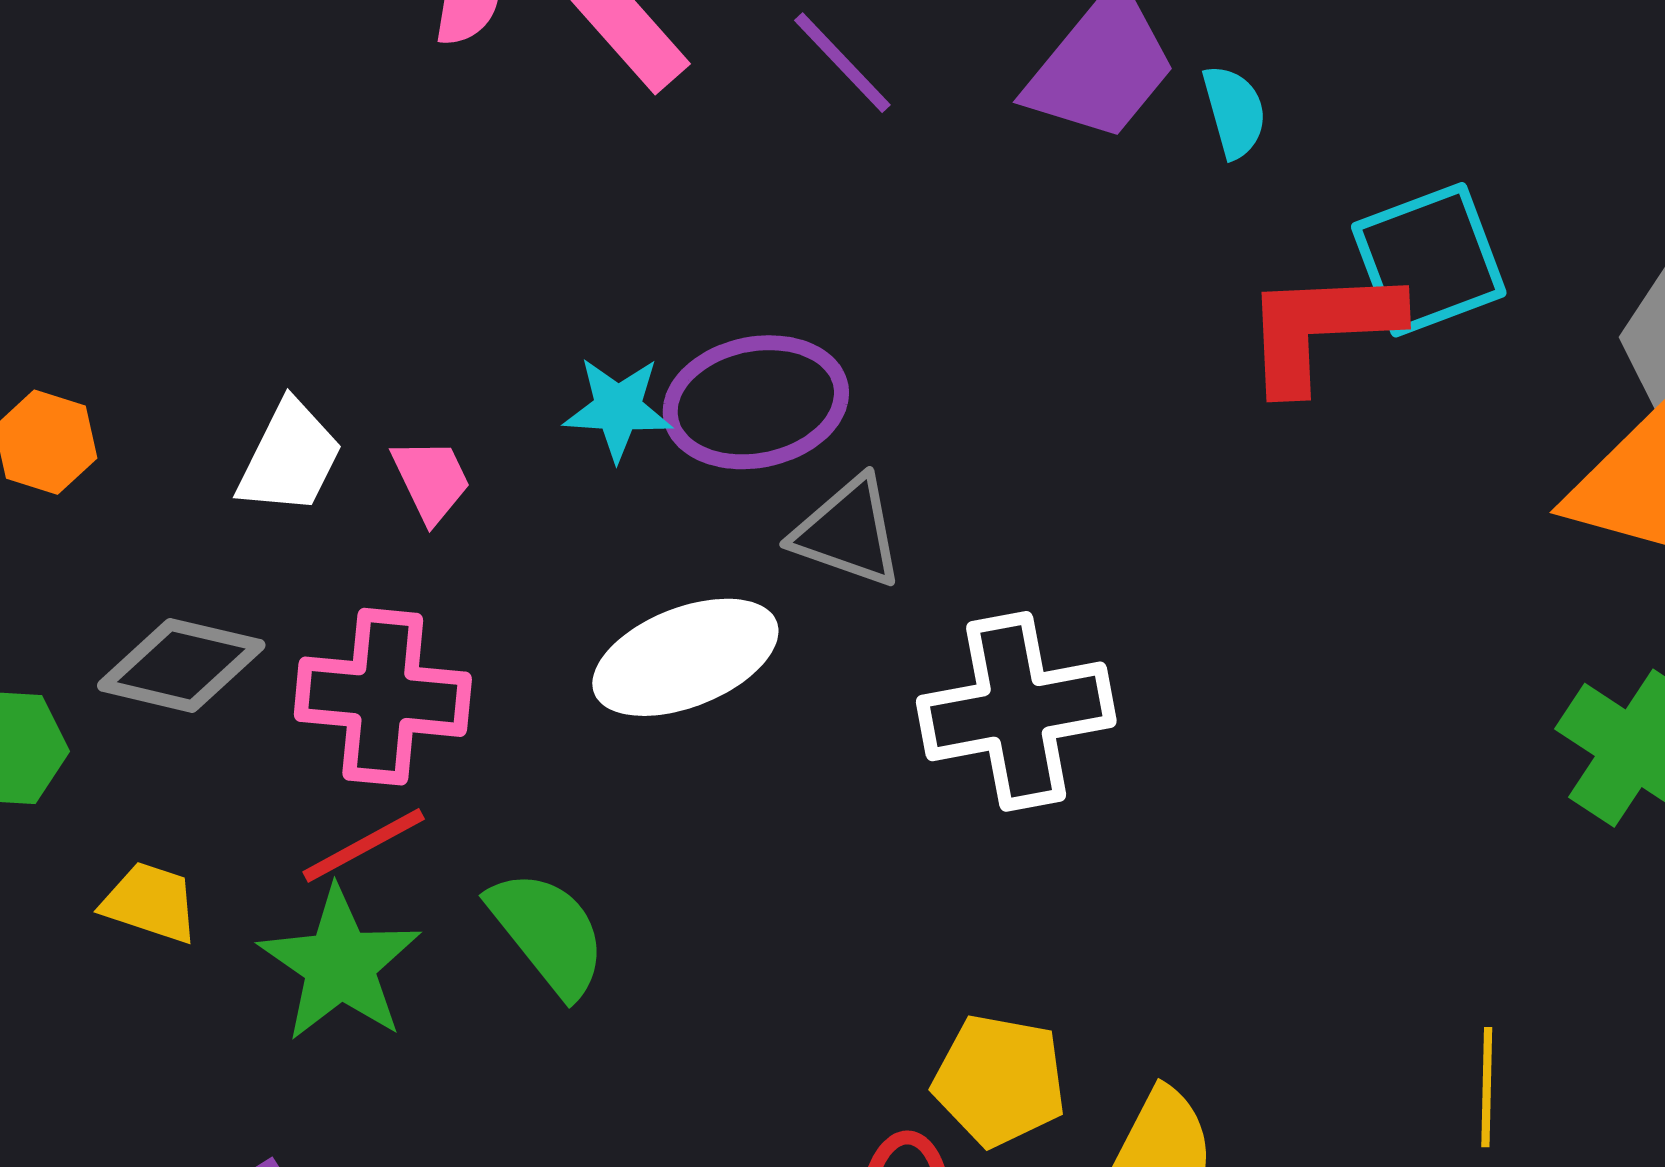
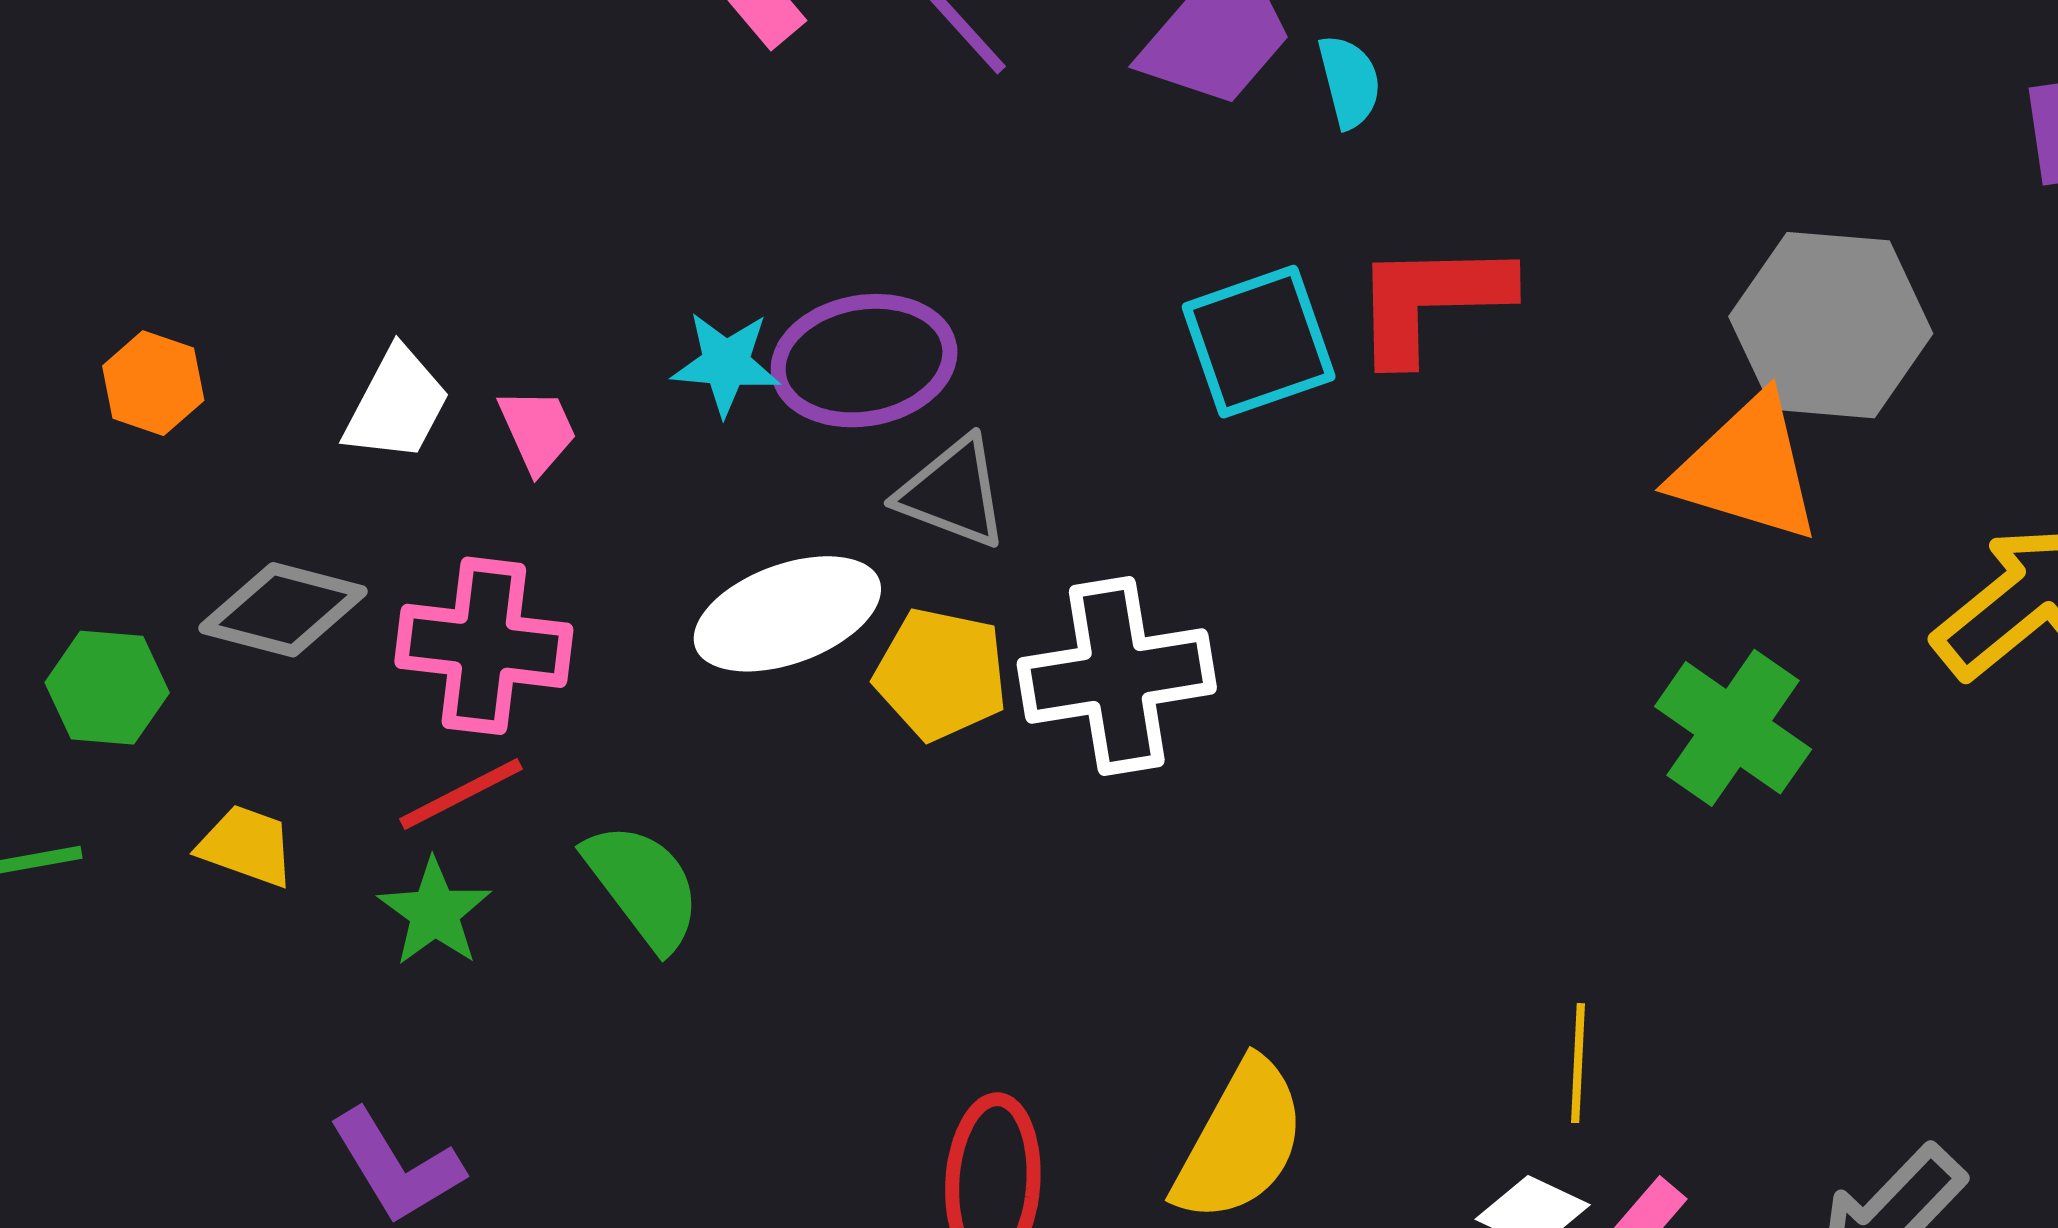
cyan square: (1429, 260) -> (1259, 342), moved
green star: (340, 964) -> (435, 912), size x0.7
yellow pentagon: (1000, 1080) -> (941, 674), moved

